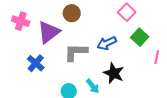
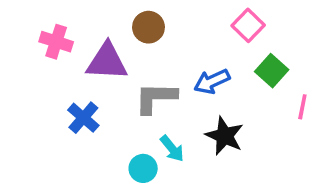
purple triangle: (49, 32) -> (107, 62), turned 40
cyan arrow: (93, 86) -> (172, 148), moved

